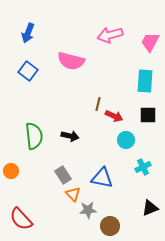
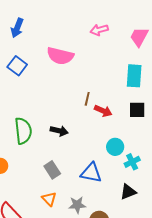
pink arrow: (110, 35) -> (99, 30), size x0.7
cyan circle: (126, 140) -> (115, 147), moved
orange triangle: (73, 194) -> (49, 199), moved
black triangle: (150, 208) -> (128, 192), moved

